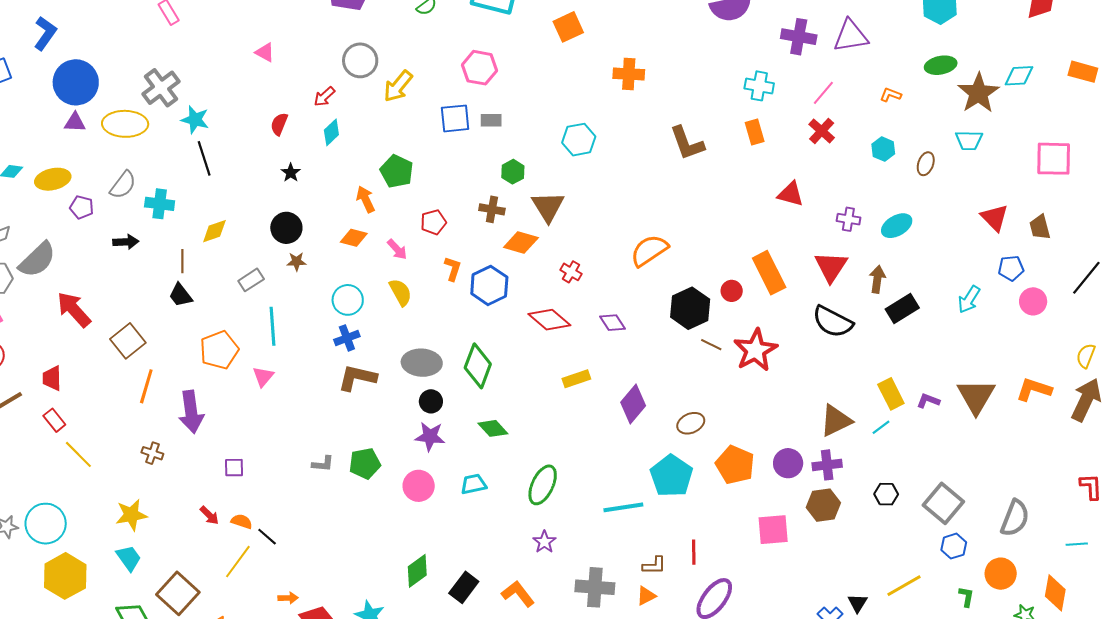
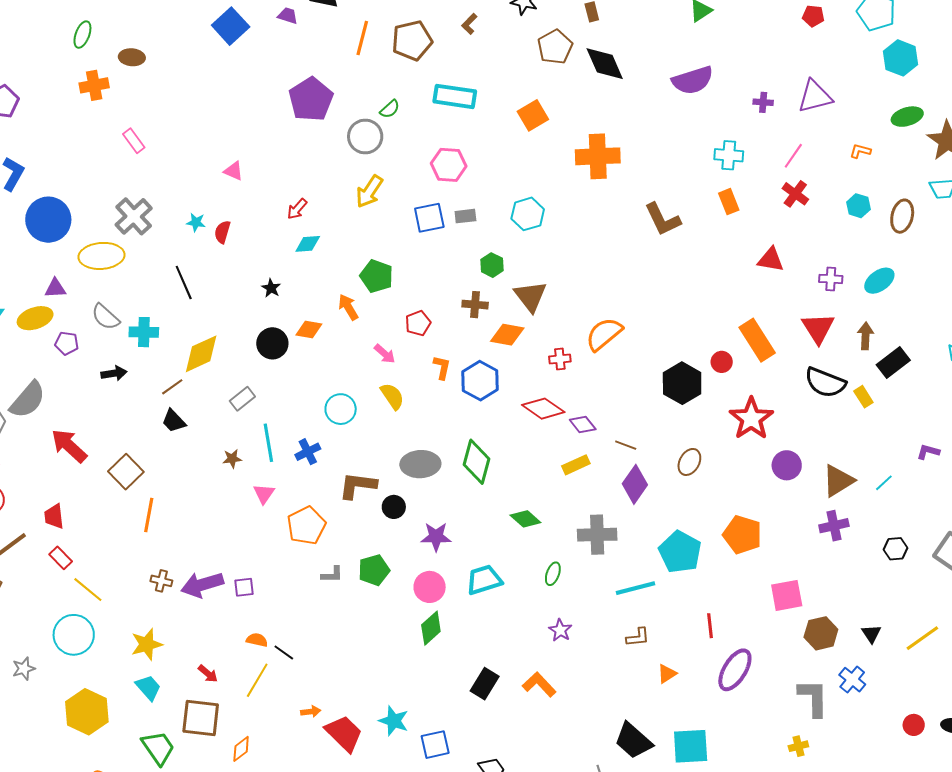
purple cross: (799, 37) -> (763, 102), size x0.6
gray circle: (360, 60) -> (365, 137), moved
orange cross: (629, 74) -> (598, 156), size x1.4
cyan star: (195, 120) -> (196, 222), moved, size x0.7
purple triangle: (75, 122) -> (55, 288), moved
red semicircle: (279, 124) -> (222, 232), moved
cyan diamond: (331, 132) -> (308, 244), turned 44
cyan hexagon: (579, 140) -> (528, 214), moved
brown ellipse: (926, 164) -> (902, 216), size x1.4
gray semicircle: (123, 185) -> (106, 317), turned 100
yellow diamond: (214, 231) -> (201, 354), size x1.5
orange diamond: (354, 238) -> (309, 329), moved
orange semicircle: (649, 250) -> (604, 334), moved
brown line: (182, 261) -> (172, 387), turned 60
brown star: (296, 262) -> (232, 459), moved
red cross: (571, 272) -> (560, 359), turned -30
purple diamond: (613, 323) -> (583, 425), moved
blue cross: (347, 338) -> (308, 452), moved
brown line: (711, 345) -> (626, 445), moved
orange pentagon: (219, 350) -> (306, 525), moved
yellow rectangle: (891, 394) -> (863, 397), moved, size x0.7
black circle: (431, 401) -> (394, 507), moved
purple arrow: (191, 412) -> (202, 585), moved, turned 87
brown ellipse: (691, 423) -> (689, 462), moved, turned -32
green diamond: (493, 428) -> (525, 519), moved
purple circle: (788, 463) -> (787, 465), moved
cyan trapezoid: (474, 484) -> (484, 580), size x1.4
green ellipse: (543, 485) -> (553, 574), size x0.6
brown hexagon: (823, 505) -> (821, 633), moved
red arrow: (209, 515) -> (208, 674), moved
cyan circle: (46, 524) -> (74, 635), moved
brown L-shape: (654, 565) -> (638, 637), moved
green diamond: (417, 571) -> (431, 628), moved
gray cross: (595, 587) -> (597, 535), moved
brown square: (178, 593) -> (201, 718), turned -30
black triangle: (857, 603) -> (871, 634), moved

